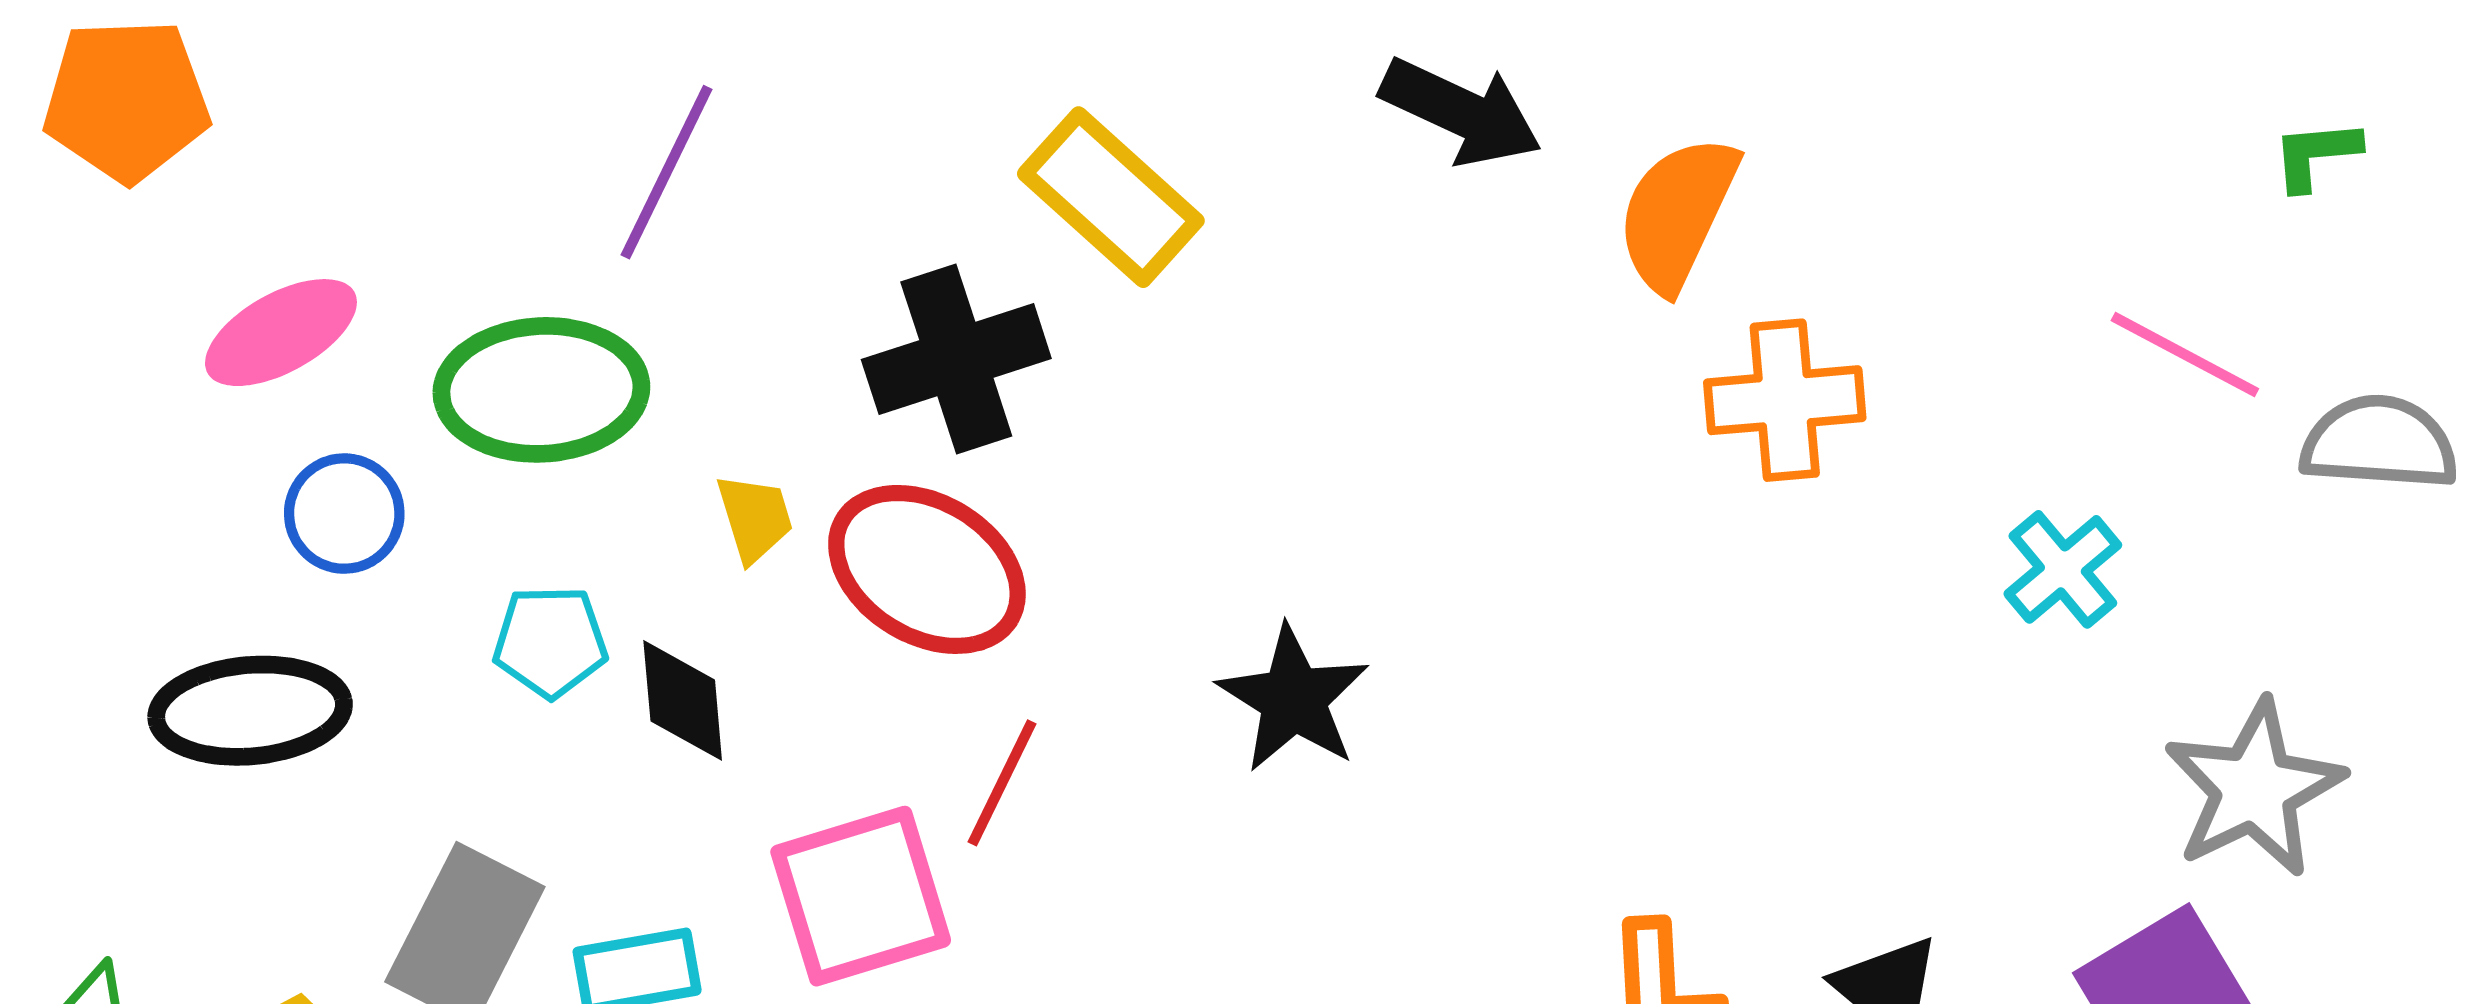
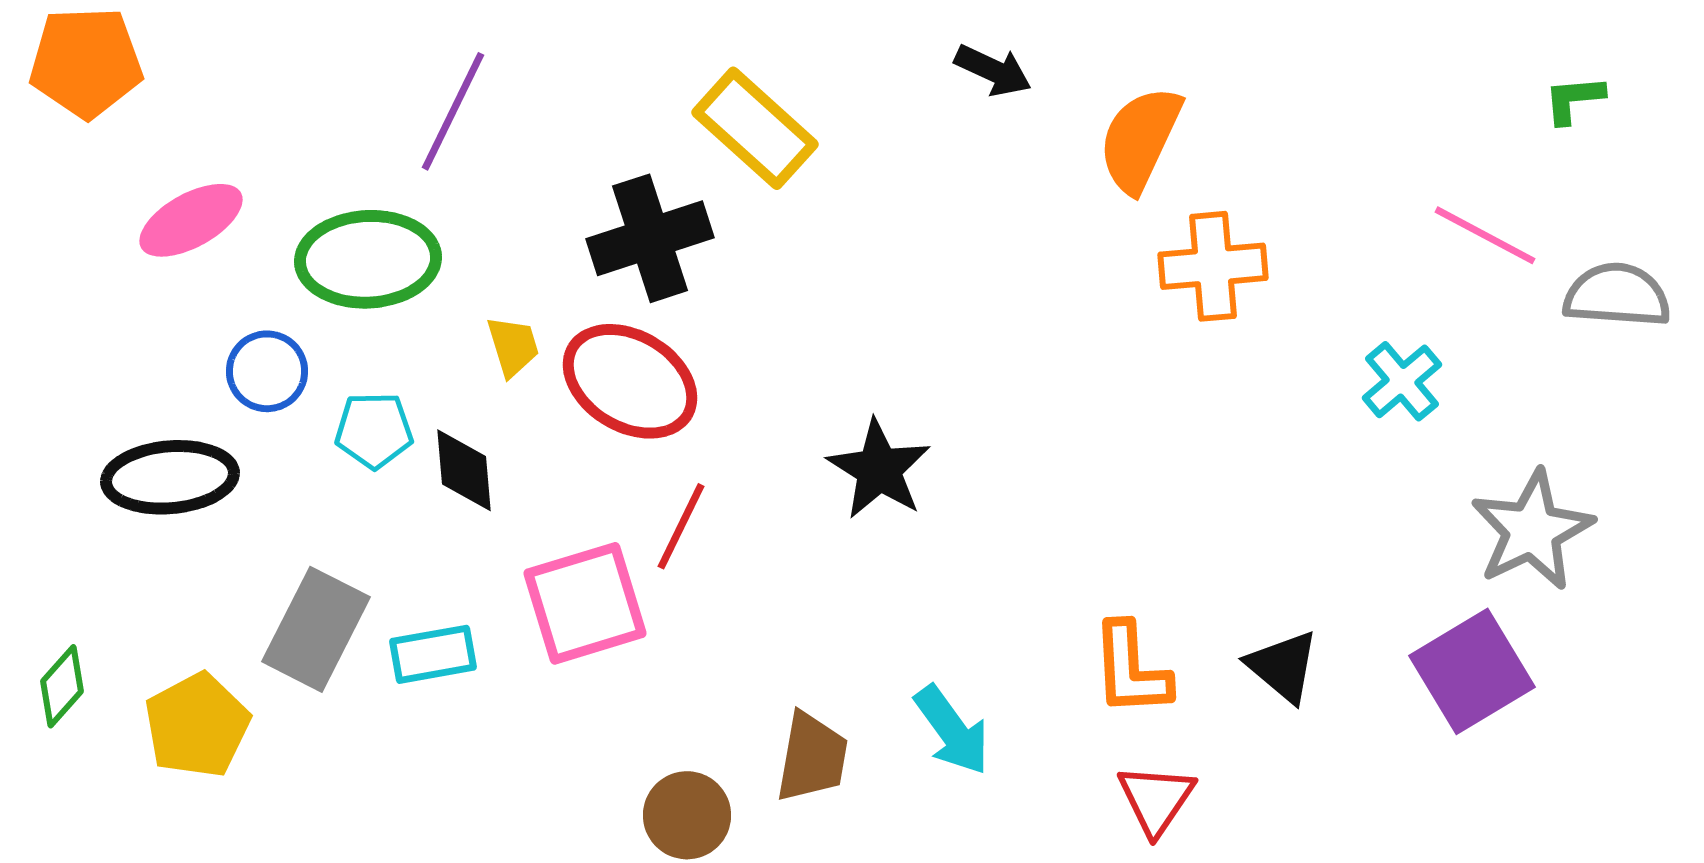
black arrow: (1461, 112) -> (993, 70), size x0.7
blue circle: (344, 514) -> (267, 371), moved

